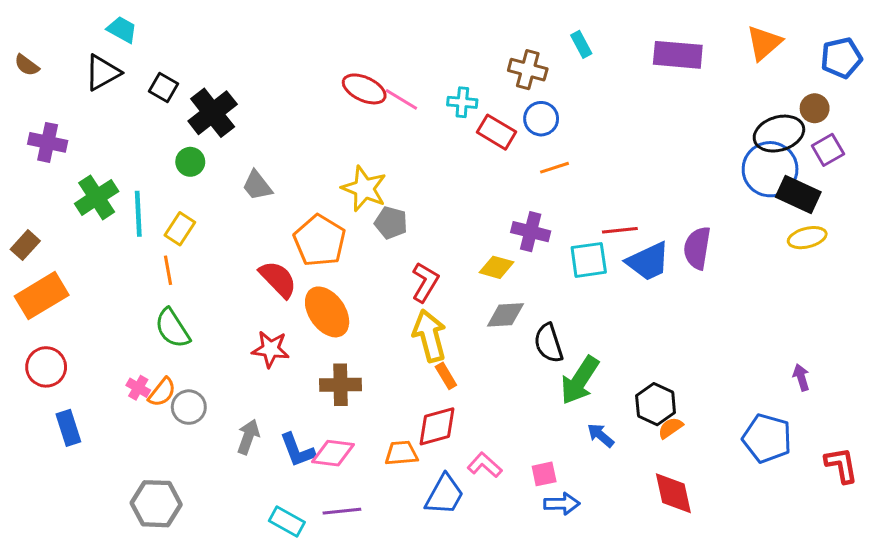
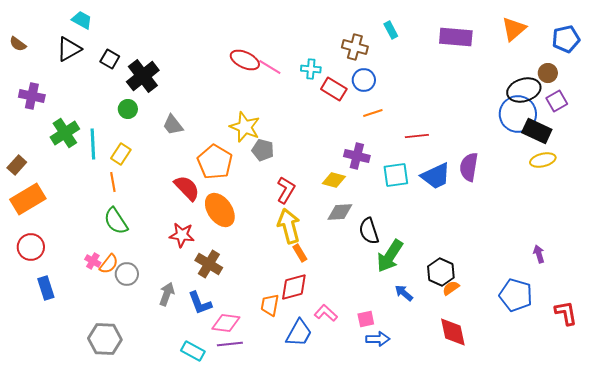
red line: (620, 230) -> (417, 136), moved
brown cross: (340, 385) -> (209, 264), moved, turned 32
pink diamond: (333, 453) -> (226, 323), moved
orange trapezoid: (401, 453) -> (270, 305), turned -75

